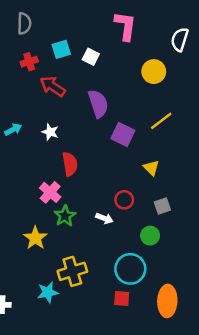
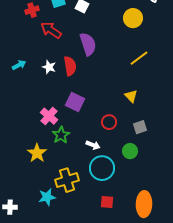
purple square: (123, 134) -> (75, 102), moved
red semicircle: (70, 164) -> (70, 66), moved
white arrow: (104, 218) -> (93, 145), moved
cyan circle: (130, 269) -> (102, 168), moved

